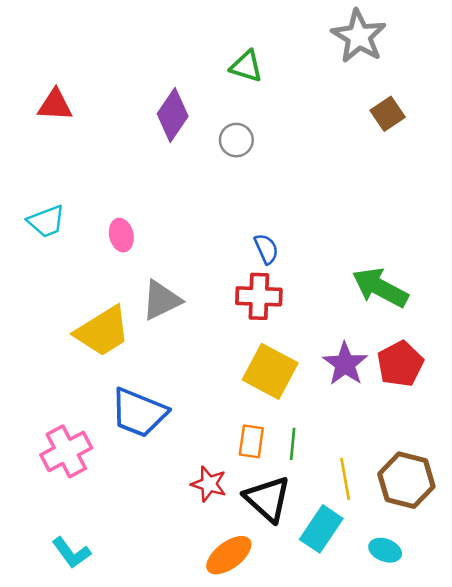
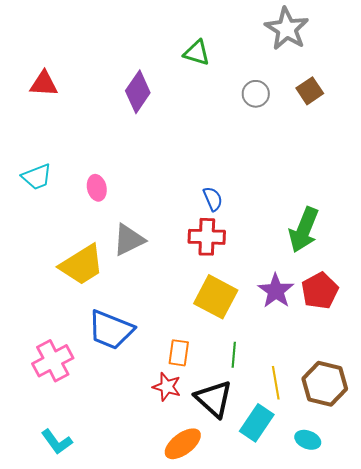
gray circle: (236, 140) -> (256, 94), moved
green arrow: (380, 288) -> (304, 230), turned -96
orange rectangle: (251, 441) -> (179, 353), moved

